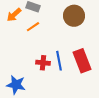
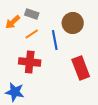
blue line: (59, 61) -> (55, 40), moved
red cross: (43, 63) -> (30, 62), moved, size x1.5

